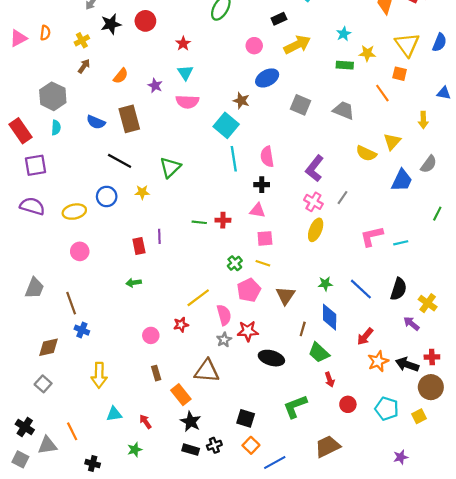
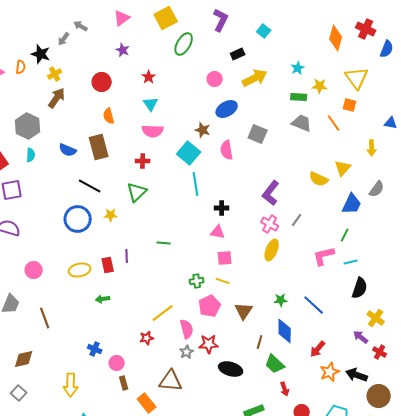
red circle: (145, 21) -> (102, 82), moved
black star: (111, 24) -> (41, 54), moved, turned 30
blue semicircle: (439, 42) -> (387, 49), moved
brown arrow: (84, 66) -> (57, 98), size x1.5
orange semicircle: (121, 76) -> (109, 116), moved, turned 126
purple star: (155, 86) -> (123, 50), moved
gray trapezoid: (344, 110) -> (302, 123), moved
pink semicircle: (267, 157) -> (227, 150), moved
blue circle: (107, 196) -> (78, 219), size x1.4
yellow ellipse: (74, 212) -> (80, 270), moved
green line: (437, 214) -> (345, 235), moved
red cross: (223, 220) -> (143, 161), moved
pink circle: (80, 251) -> (34, 270), moved
green cross: (235, 263) -> (197, 281), turned 32
black semicircle: (399, 289) -> (360, 288), moved
blue cross: (82, 330) -> (95, 349), moved
pink circle: (151, 335) -> (117, 363), moved
red cross: (432, 357) -> (380, 352), moved, turned 32

